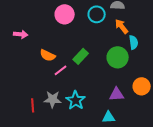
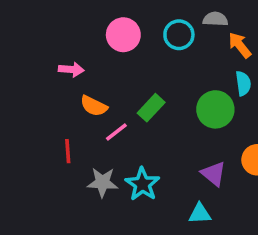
orange arrow: (122, 26) -> (240, 45), moved
pink arrow: (21, 34) -> (71, 69), moved
purple triangle: (117, 94) -> (214, 174), turned 42
red line: (33, 105) -> (68, 151), moved

